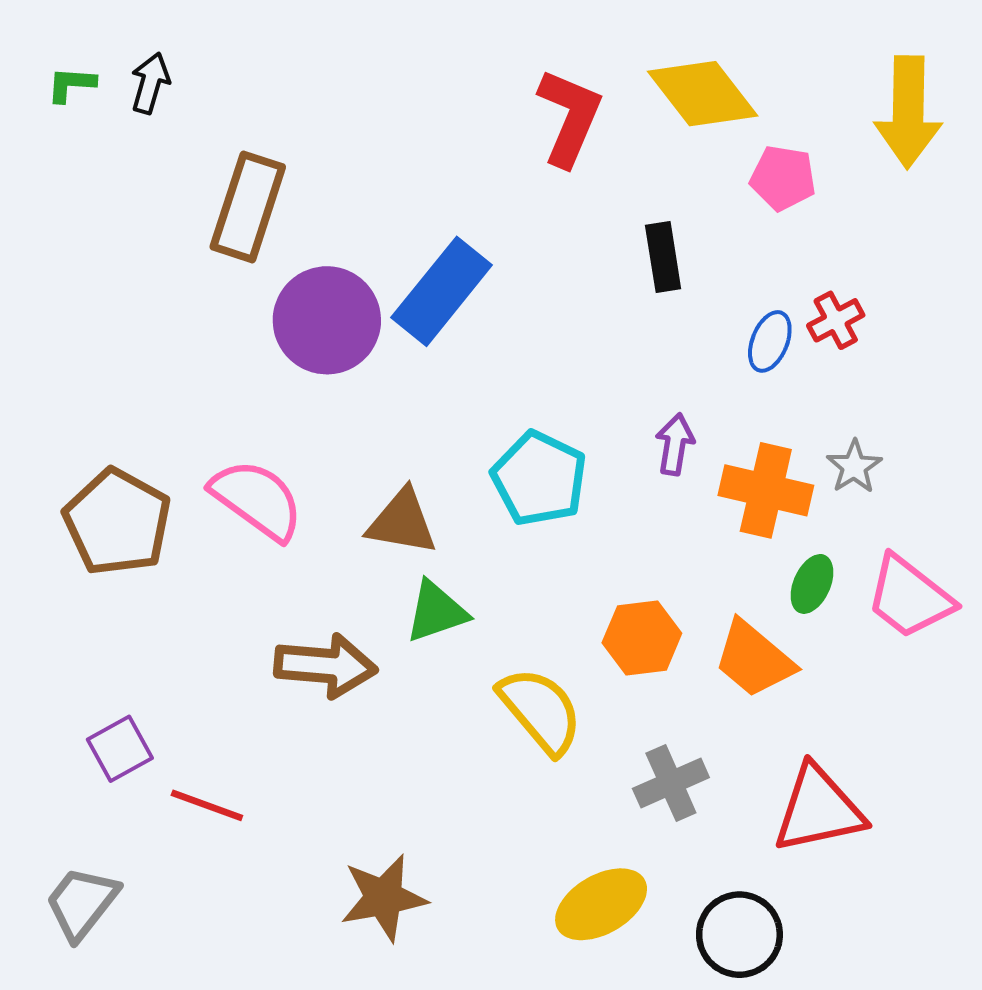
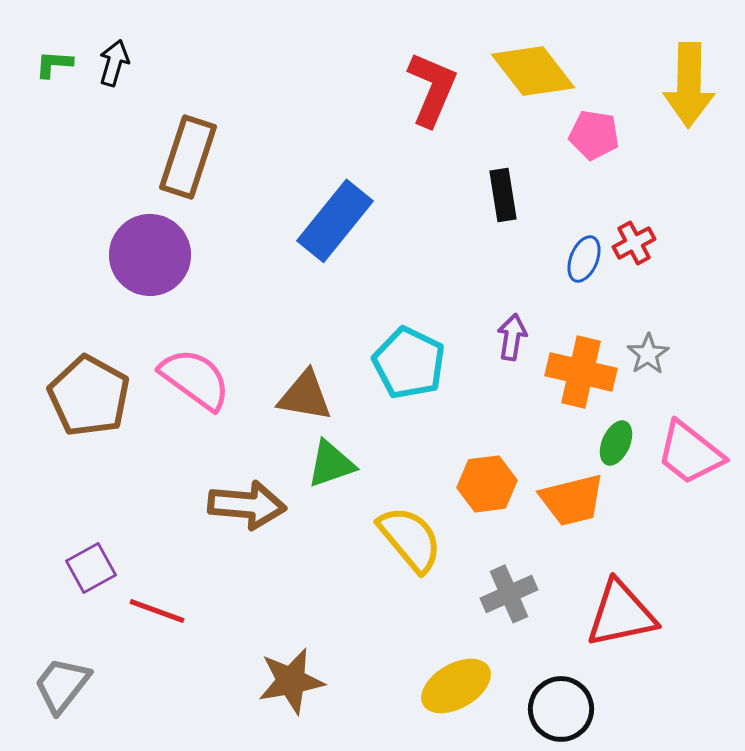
purple circle: (327, 320) -> (150, 255), moved
orange trapezoid: (754, 659) -> (572, 500), turned -54

